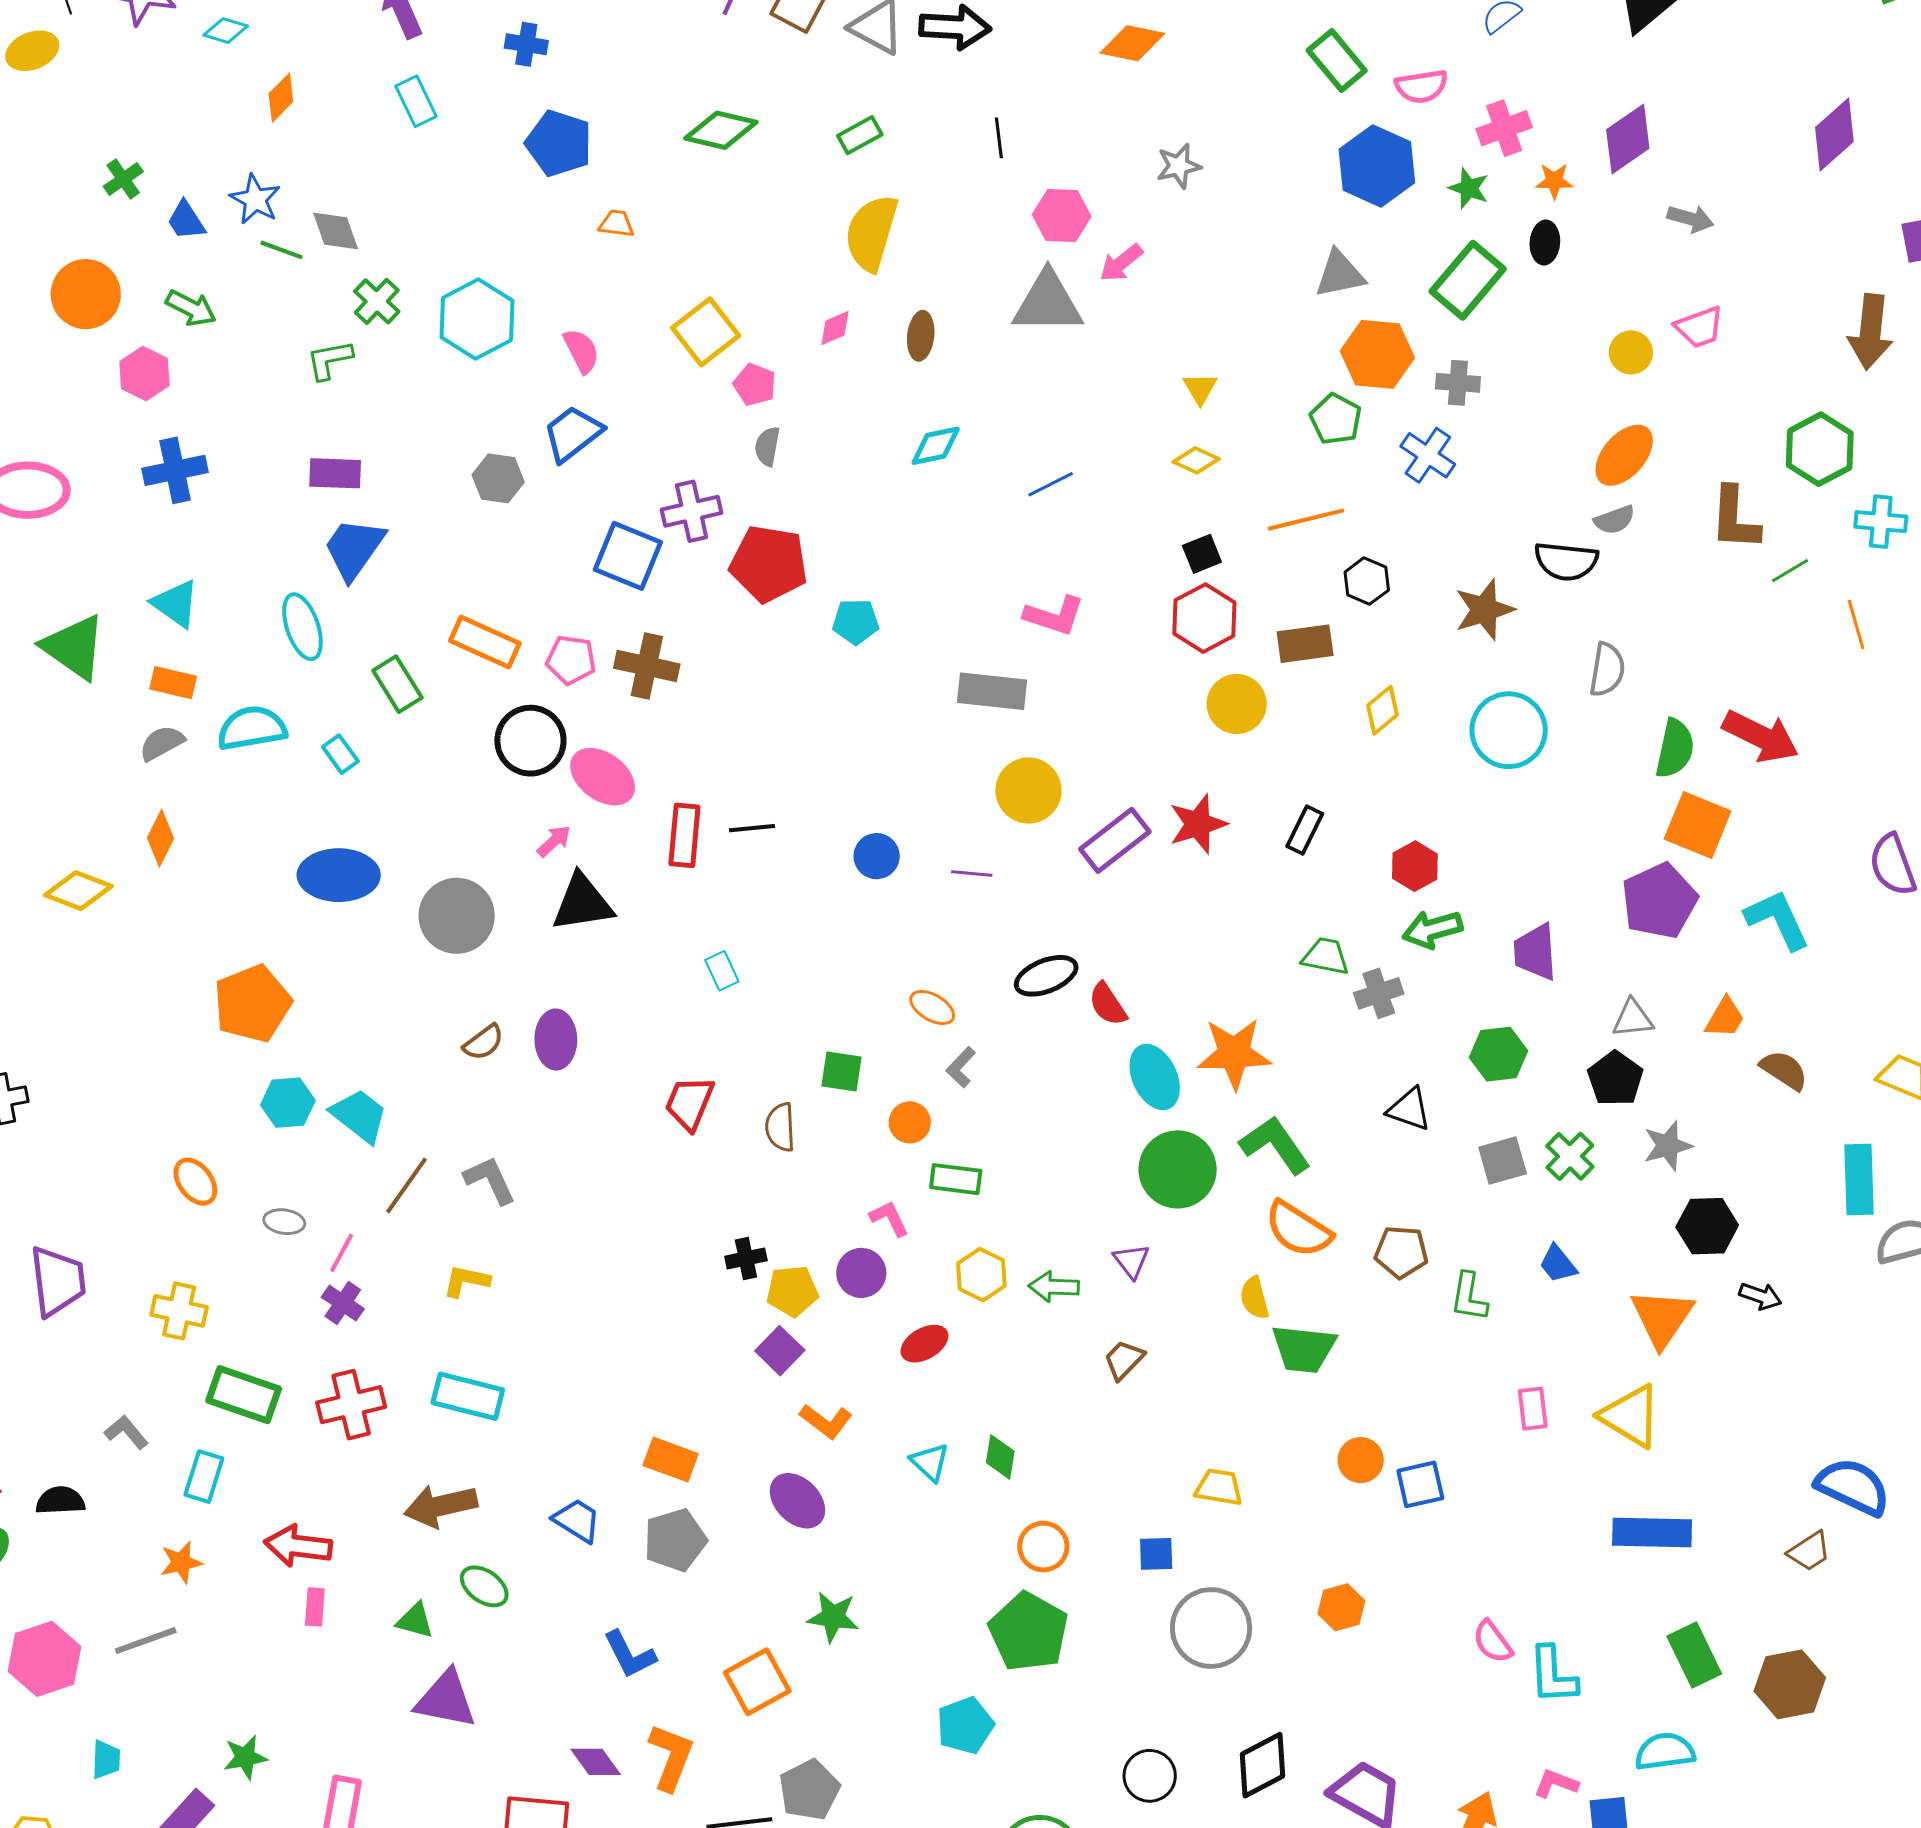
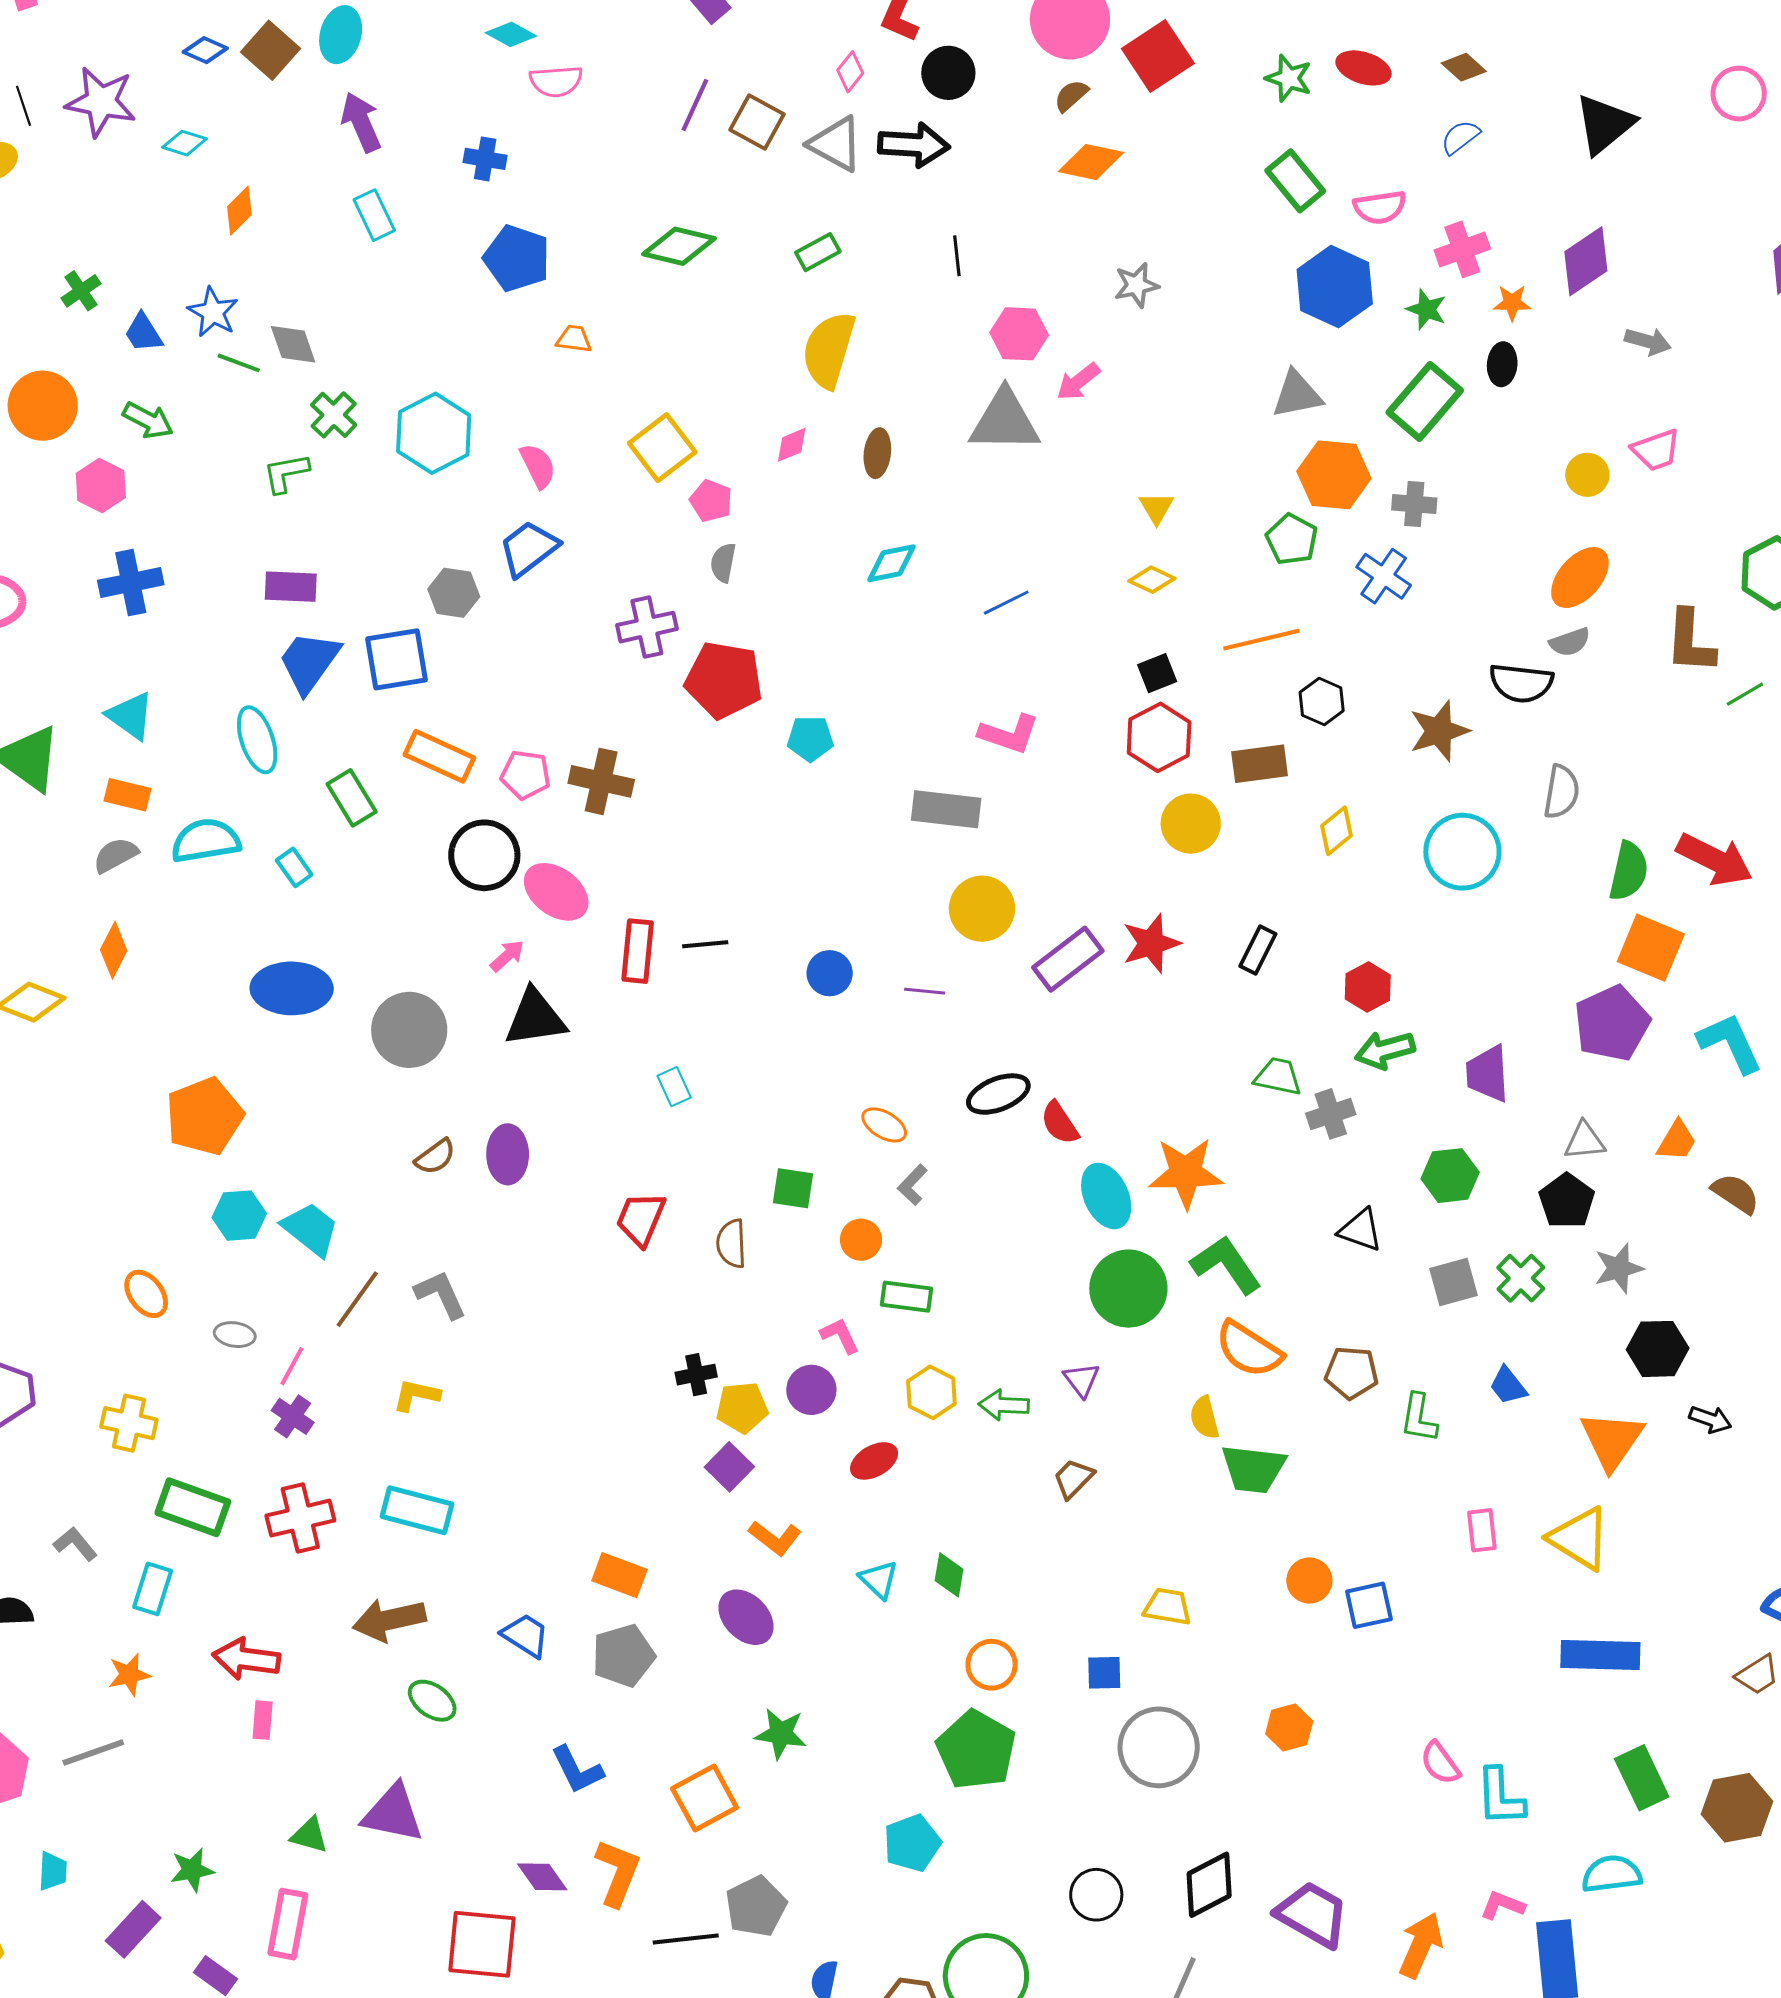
blue square: (628, 556) -> (396, 659), moved, turned -32
green triangle: (415, 1621) -> (309, 1835), moved

